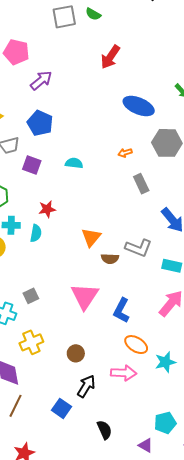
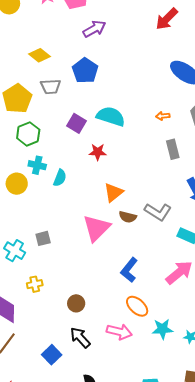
cyan semicircle: (74, 163) -> (111, 116), size x1.6
purple square: (32, 165) -> (76, 123), moved
red star: (47, 209) -> (98, 152), moved
pink triangle: (85, 296) -> (96, 228), moved
yellow cross: (31, 342) -> (35, 284), size x0.7
black arrow: (86, 386) -> (80, 338), turned -85

